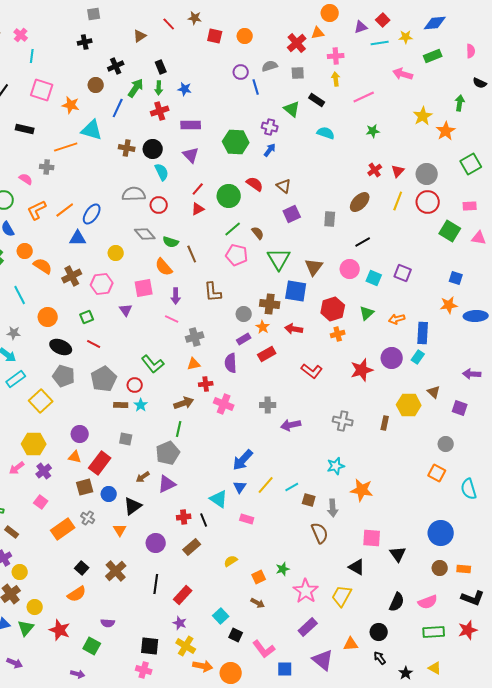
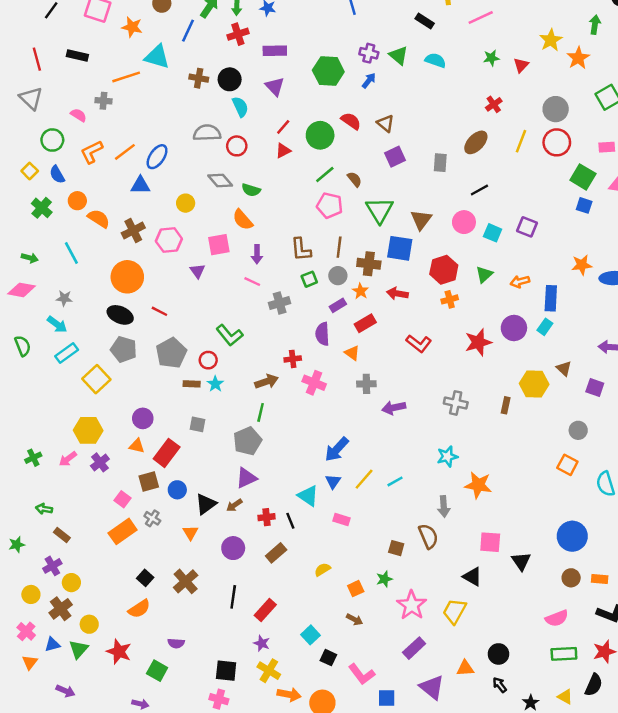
green triangle: (292, 109) -> (399, 56), moved
red triangle: (398, 171) -> (521, 65), moved
brown line: (192, 254) -> (339, 247), moved, turned 30
blue square: (456, 278) -> (584, 205), moved
orange circle: (48, 317) -> (127, 277), moved, size x1.4
green square: (87, 317) -> (309, 279), moved
orange triangle: (194, 364) -> (352, 353), moved, turned 48
brown arrow: (143, 477) -> (234, 505), moved
brown square: (309, 500) -> (396, 548), moved
pink square: (41, 502) -> (123, 499), moved
black semicircle: (397, 602) -> (594, 685), moved

